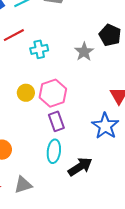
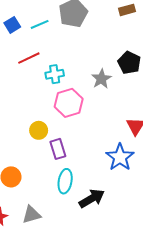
yellow circle: (26, 93) -> (39, 130), moved
pink hexagon: (53, 93) -> (69, 103), moved
purple rectangle: (56, 121) -> (58, 149), moved

